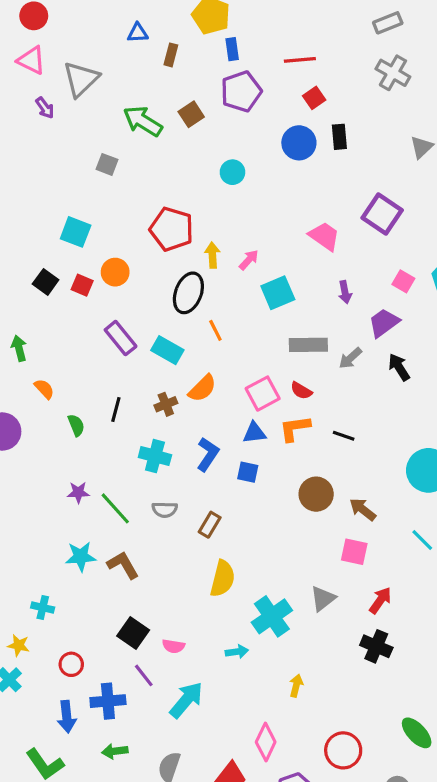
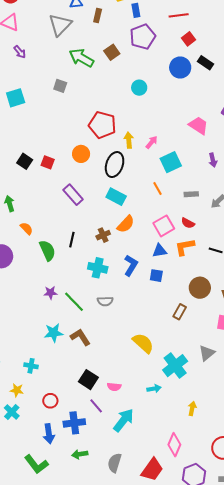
gray triangle: (81, 79) -> (60, 25), moved
black rectangle: (339, 137) -> (205, 63), turned -49
cyan square: (76, 232) -> (16, 98), moved, turned -36
orange circle: (115, 272) -> (81, 154), moved
orange line: (215, 330) -> (157, 189), moved
gray rectangle: (308, 345) -> (191, 194), size x0.6
cyan rectangle: (167, 350) -> (116, 197), moved
green semicircle: (76, 425) -> (47, 250), size x1.5
brown rectangle: (210, 525) -> (180, 312), moved
yellow semicircle: (222, 579) -> (143, 343), turned -60

